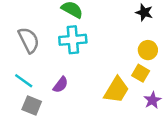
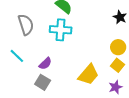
yellow square: (141, 73) -> (117, 65), moved
gray square: (32, 106) -> (43, 82), moved

